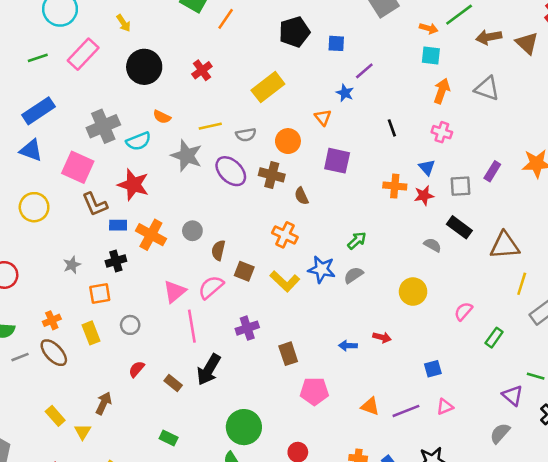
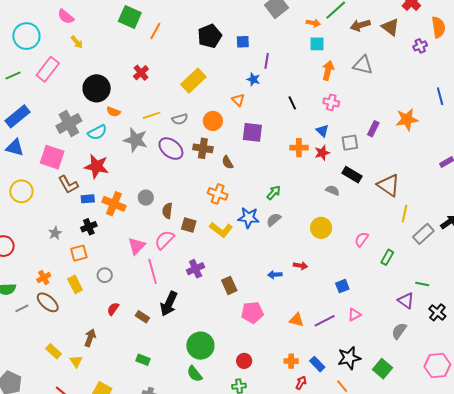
black circle: (144, 67) -> (97, 88), moved
purple line: (364, 71) -> (267, 61), turned -35
brown triangle: (505, 245) -> (388, 185), turned 45

